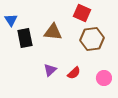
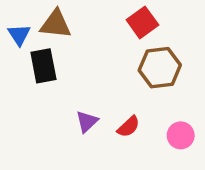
red square: (82, 13) -> (142, 22), turned 30
brown triangle: (53, 32) -> (56, 24), moved

